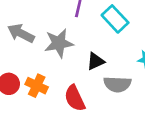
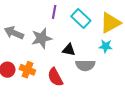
black triangle: (96, 61) -> (69, 50), turned 40

